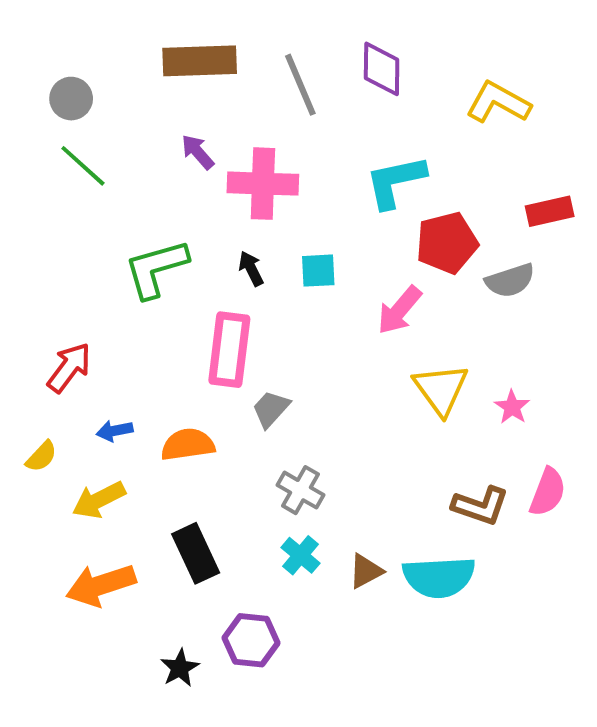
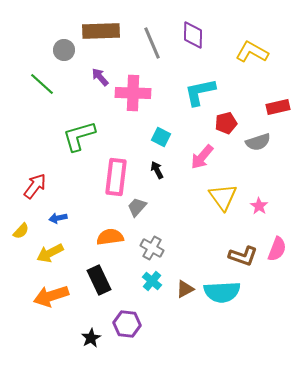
gray circle: (71, 99) -> (64, 50), moved
red pentagon: (447, 243) -> (226, 123), size x0.7
black arrow: (251, 269) -> (157, 170), moved
cyan square: (318, 271) -> (161, 137), turned 30
orange semicircle: (188, 445) -> (110, 237), moved

